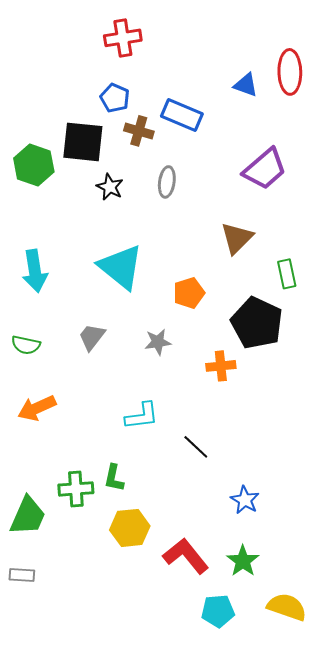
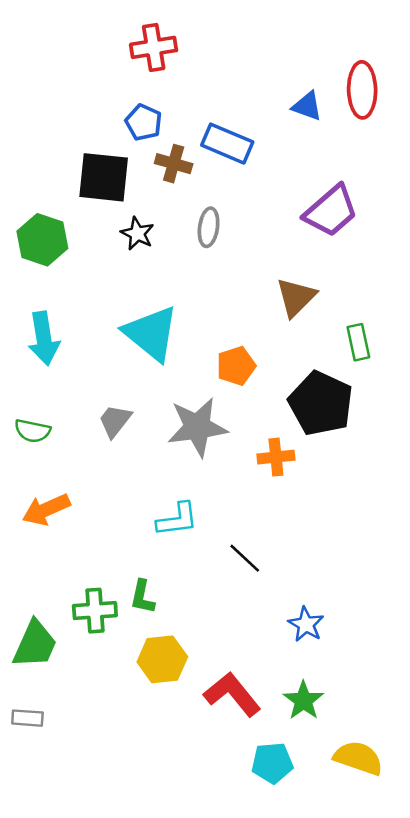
green hexagon: (34, 165) -> (42, 240), moved
gray star: (158, 342) -> (197, 427), size x1.8

